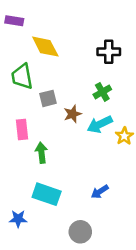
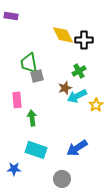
yellow diamond: (45, 47) -> (63, 35), moved
green trapezoid: (22, 76) -> (29, 63), moved
brown star: (73, 114) -> (65, 88), moved
blue arrow: (100, 192) -> (77, 148), size x1.5

